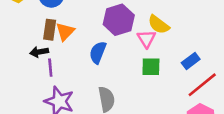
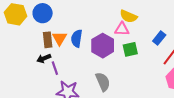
purple hexagon: (119, 20) -> (103, 46), moved
pink triangle: (146, 39) -> (122, 29), turned -42
blue semicircle: (98, 52) -> (77, 38), moved

